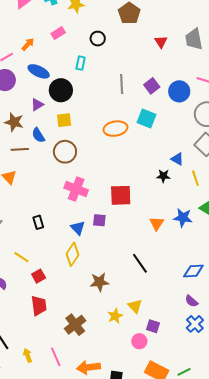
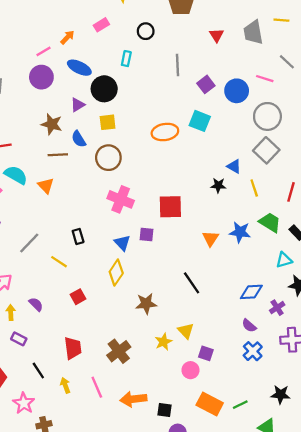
gray line: (122, 84) -> (177, 65), moved
yellow line: (21, 257) -> (59, 262), moved
red trapezoid: (39, 306) -> (73, 348), moved

